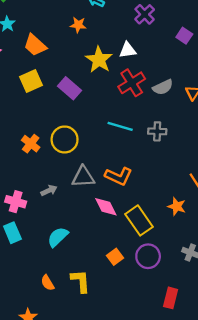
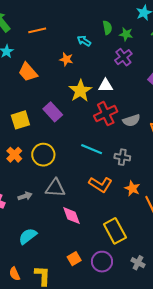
yellow square: (31, 81) -> (20, 120), moved
orange L-shape: (119, 176) -> (100, 184), moved
orange star: (177, 206) -> (132, 188), moved
yellow rectangle: (139, 220) -> (115, 231), moved

